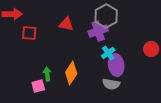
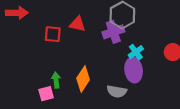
red square: (29, 33) -> (53, 34), moved
cyan cross: (108, 53) -> (136, 52), moved
gray semicircle: (111, 84) -> (117, 91), moved

